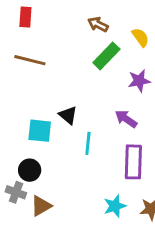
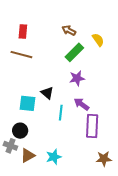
red rectangle: (25, 17) -> (23, 31), moved
purple star: (139, 81) -> (77, 78), moved
purple arrow: (126, 119) -> (82, 104), moved
cyan star: (115, 206) -> (54, 157), moved

